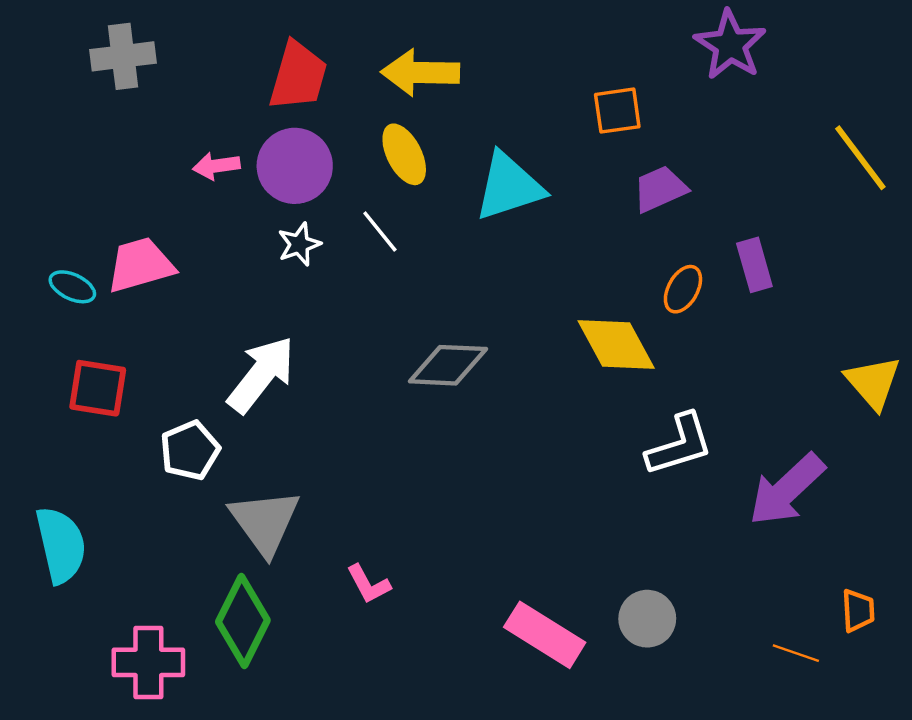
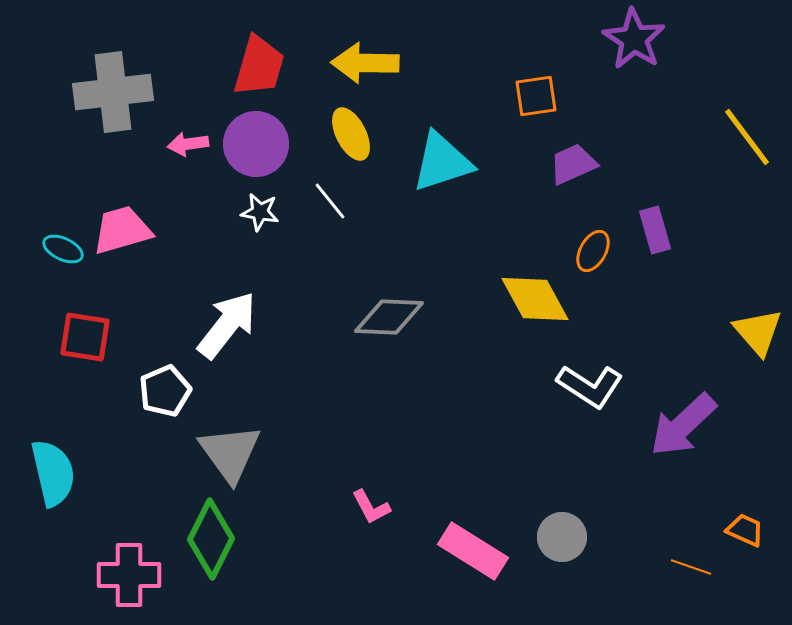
gray cross: (123, 56) -> (113, 92), moved, size x1.4
white star: (299, 244) -> (260, 212), turned 30
white L-shape: (680, 445) -> (590, 386), turned 50
pink L-shape: (368, 584) -> (371, 507), moved
orange trapezoid: (858, 611) -> (745, 530), turned -63

